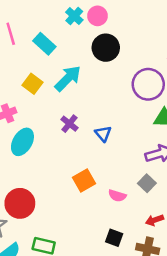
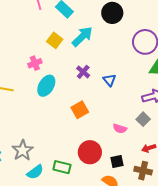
orange square: (84, 181) -> (80, 110), moved
red circle: (20, 203) -> (90, 152), moved
black square: (114, 238) -> (117, 161), turned -32

